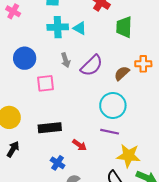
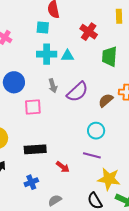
cyan triangle: (80, 28) -> (67, 56), turned -32
cyan circle: (113, 105) -> (96, 131), size x0.7
blue cross: (58, 163) -> (31, 182), moved, turned 32

